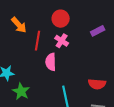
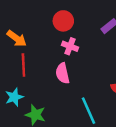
red line: (38, 41) -> (23, 65), moved

